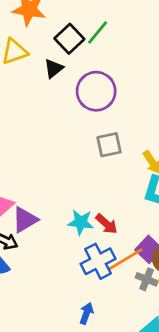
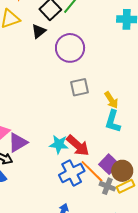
red arrow: (107, 224) -> (78, 146), size x1.4
orange line: (126, 259) -> (92, 171), turned 76

